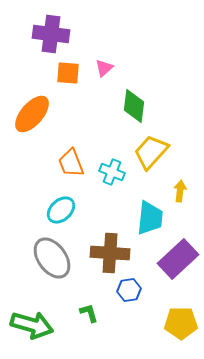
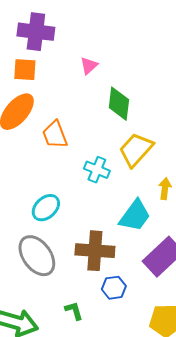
orange square: (68, 73) -> (25, 70), moved
orange trapezoid: (71, 163) -> (55, 135), moved
cyan trapezoid: (150, 218) -> (135, 216), turned 30

